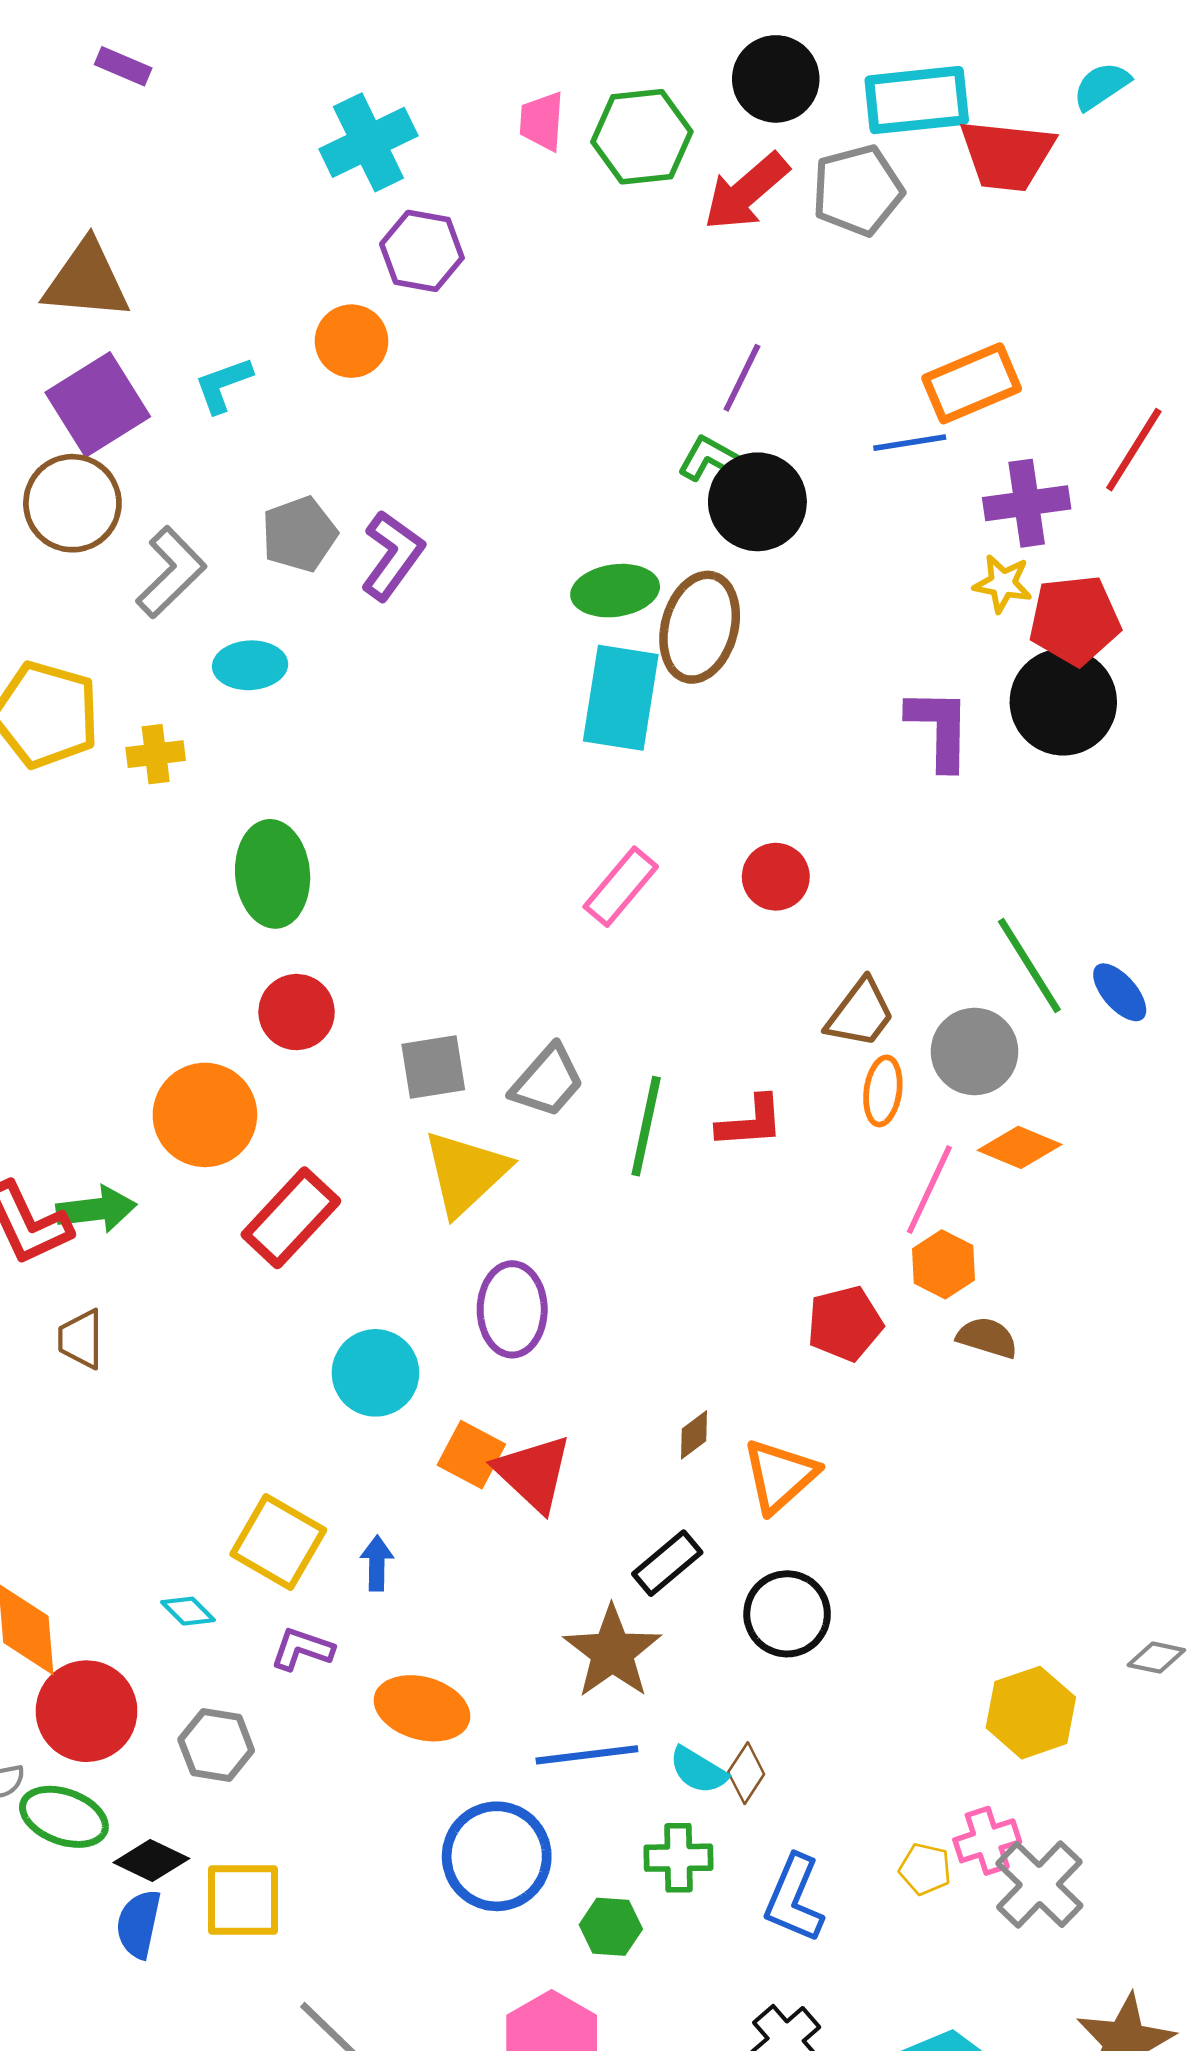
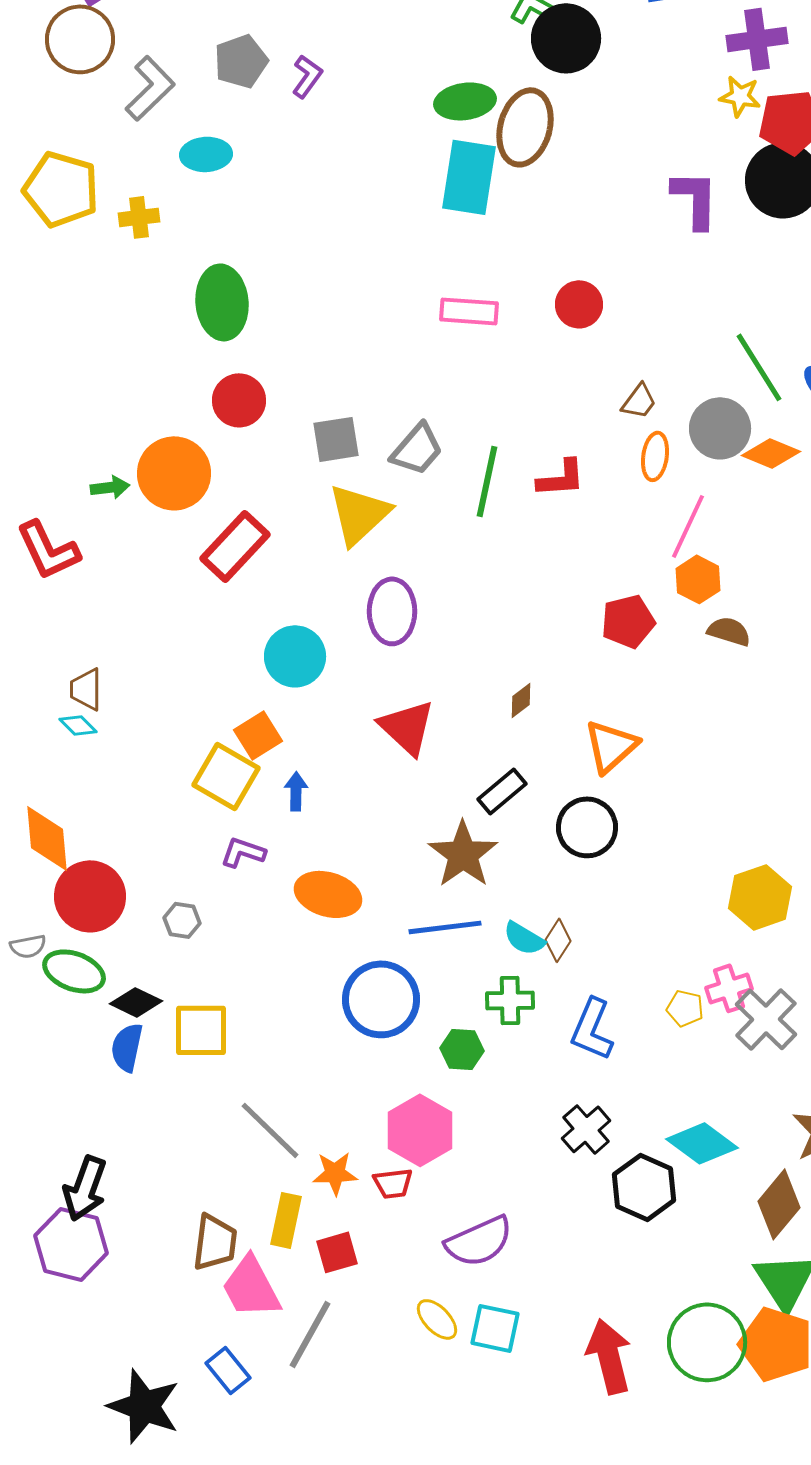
purple L-shape: (392, 555) -> (307, 76), size x0.7
pink rectangle: (621, 887) -> (469, 311), turned 54
brown trapezoid: (860, 1013) -> (639, 401), size x0.7
orange diamond: (1020, 1147) -> (771, 453), moved
green arrow: (96, 1209) -> (110, 487), moved, size x0.7
brown trapezoid: (81, 1339) -> (86, 689), moved
orange square: (471, 1455) -> (258, 735), moved, turned 30
orange triangle: (780, 1476) -> (611, 746), moved
cyan diamond: (188, 1611) -> (78, 725), moved
gray hexagon: (216, 1745) -> (182, 920), size x0.7

